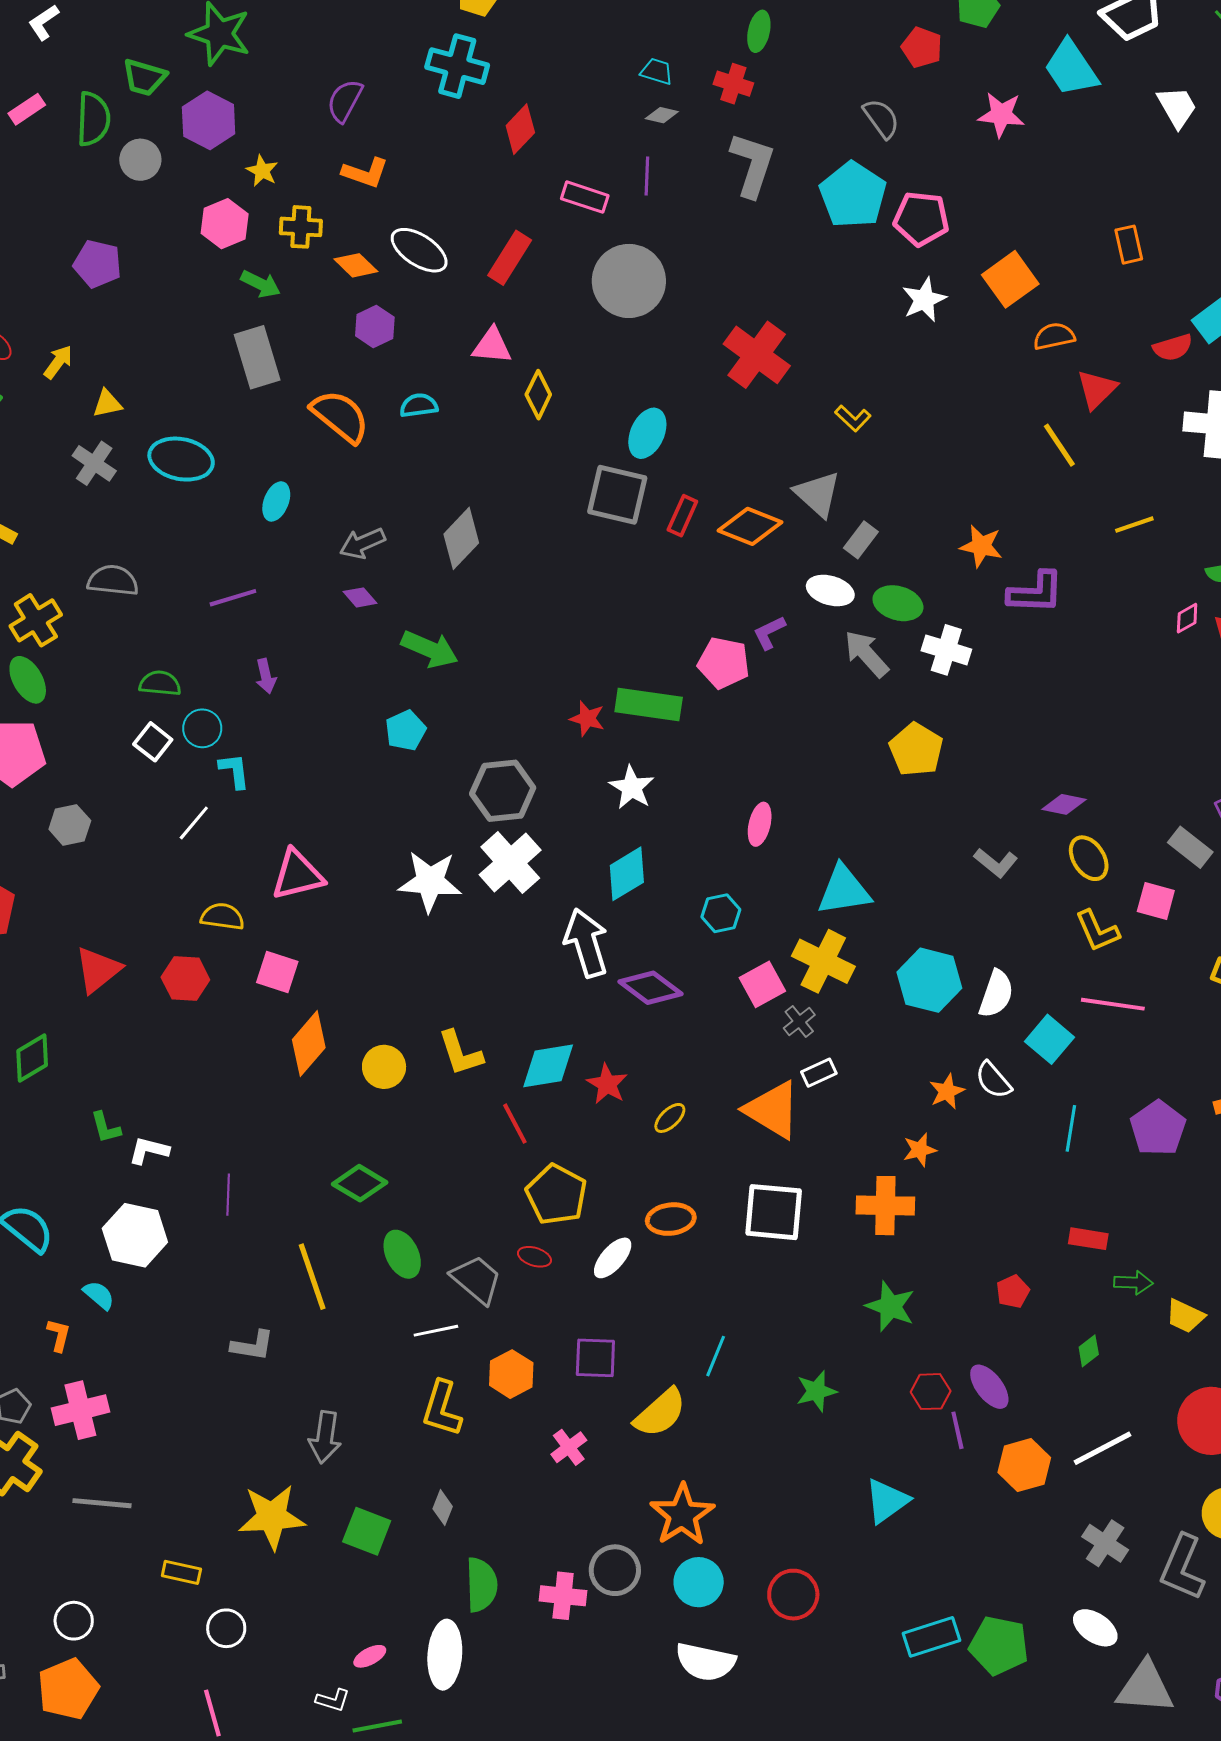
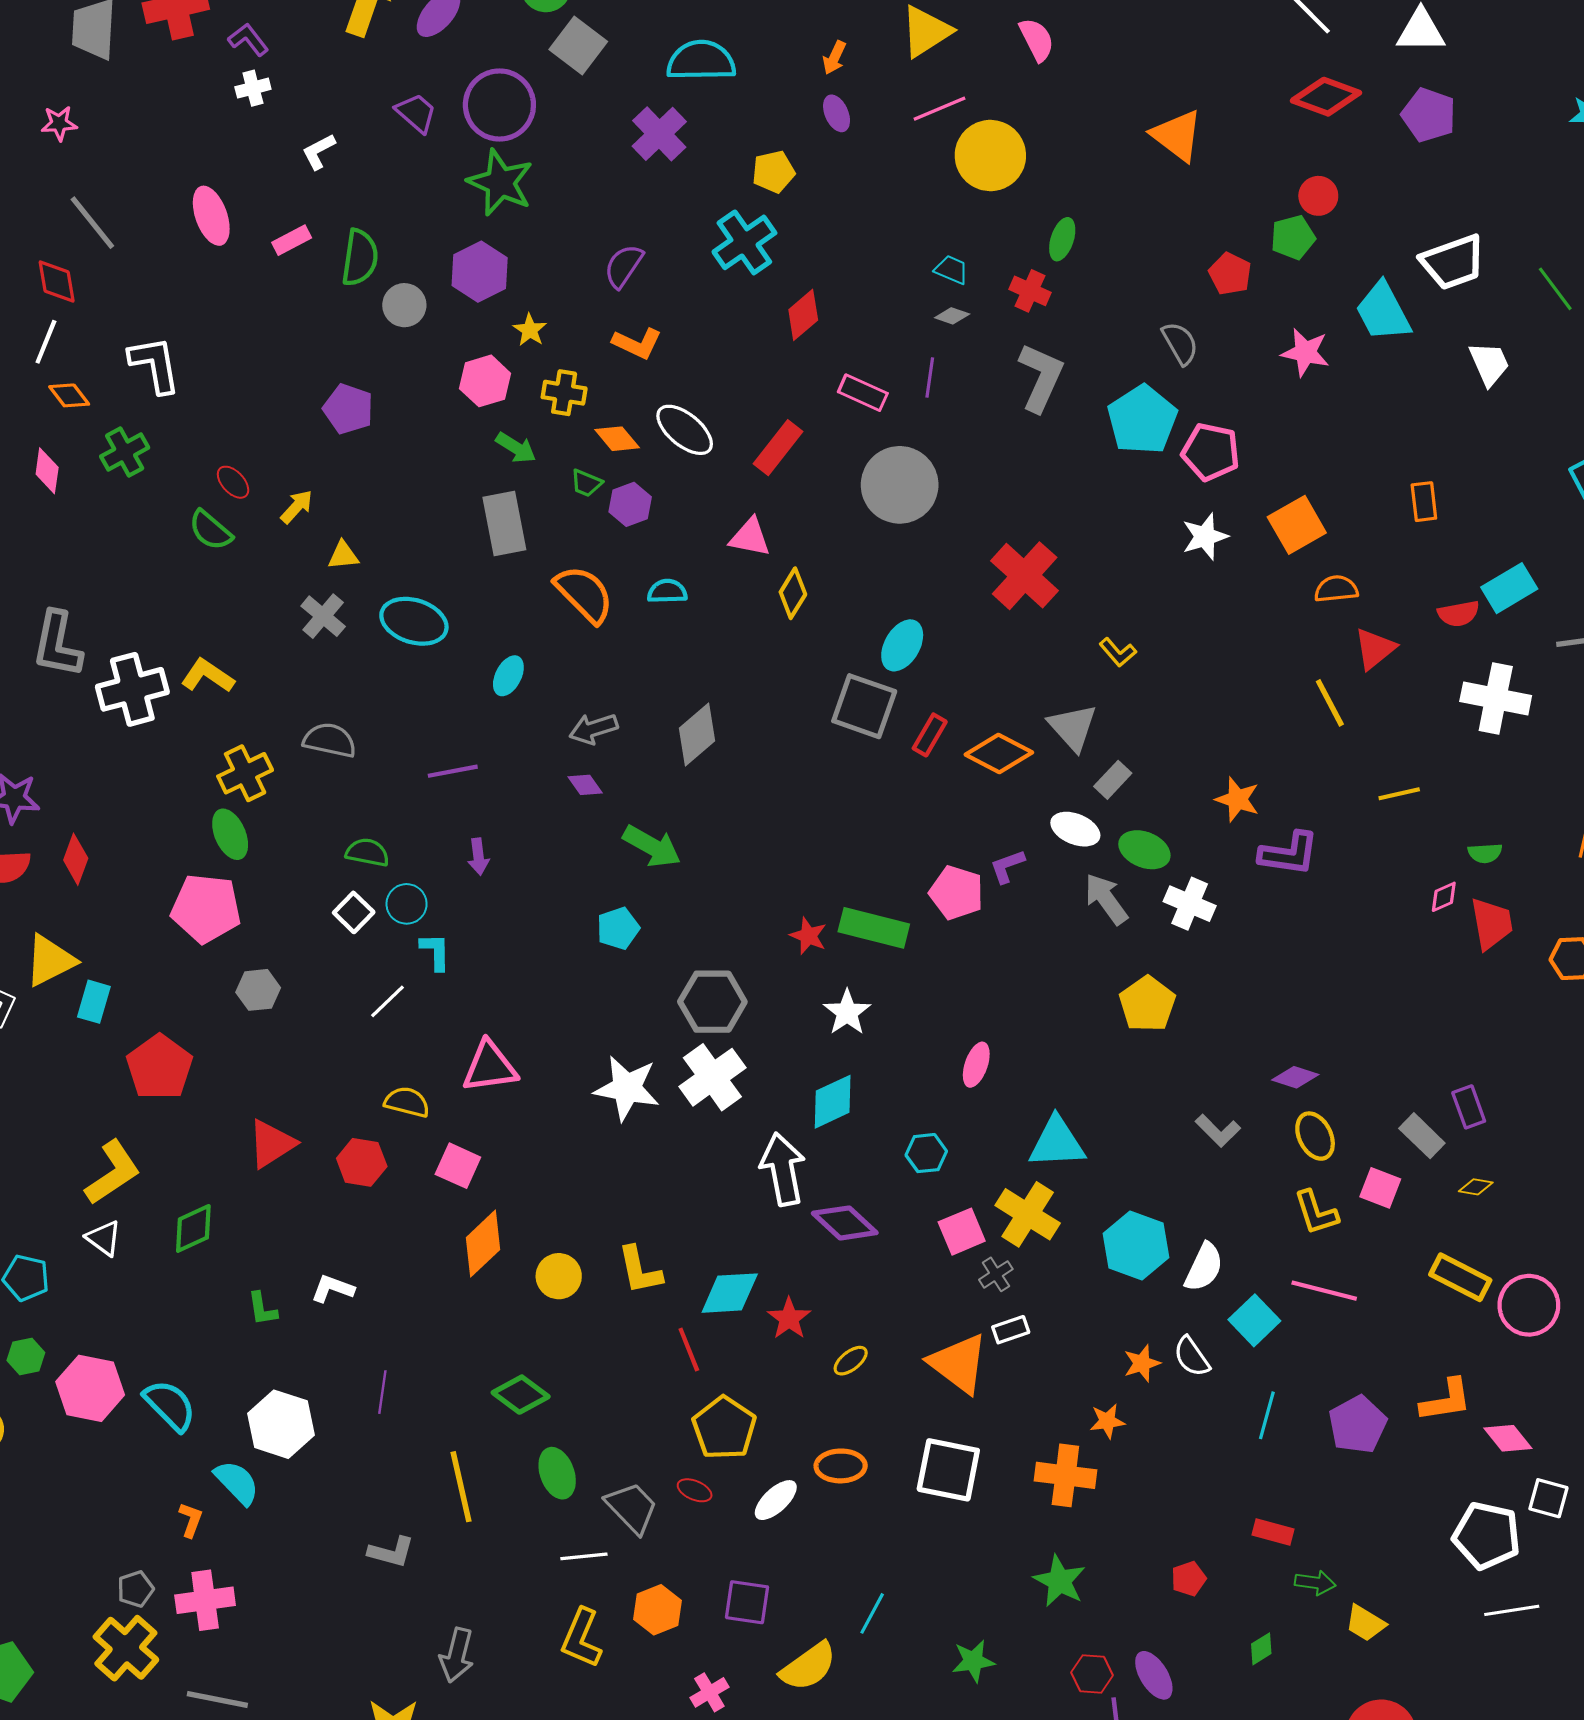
cyan cross: (457, 66) -> (744, 242), turned 34
green trapezoid: (144, 77) -> (586, 483), moved, size x0.7
white L-shape: (149, 1150) -> (333, 1289), moved
cyan semicircle: (99, 1295) -> (237, 1483), size x1.4

